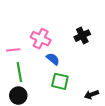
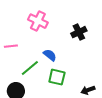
pink cross: (41, 39) -> (38, 21), moved
green line: (19, 72) -> (30, 68), moved, turned 60

